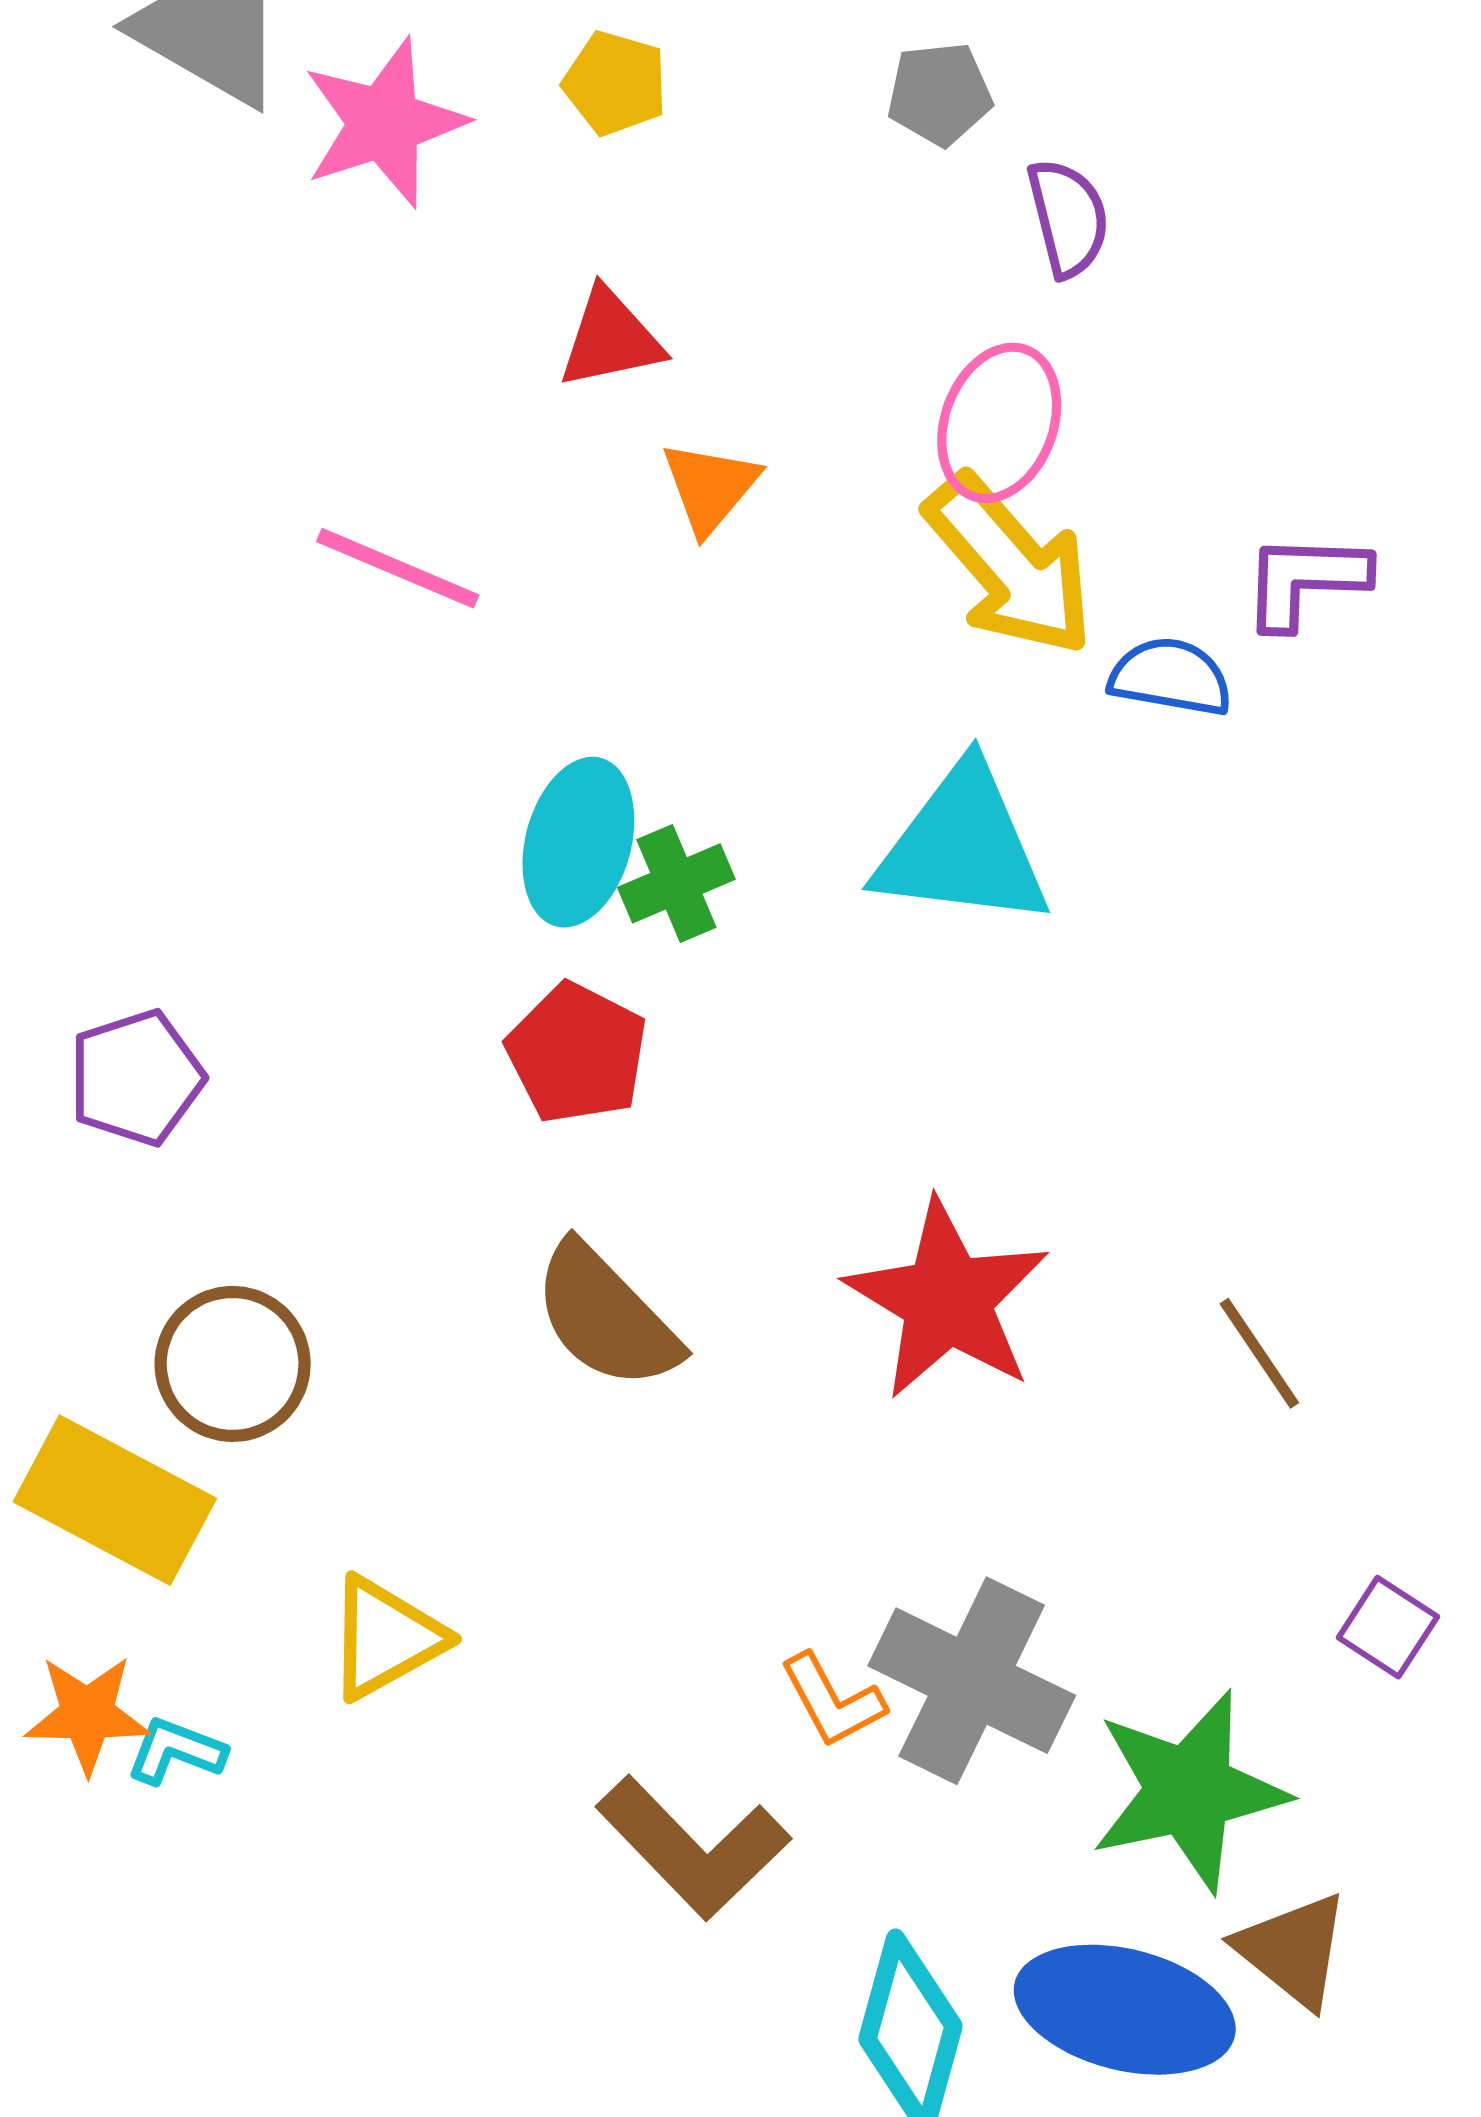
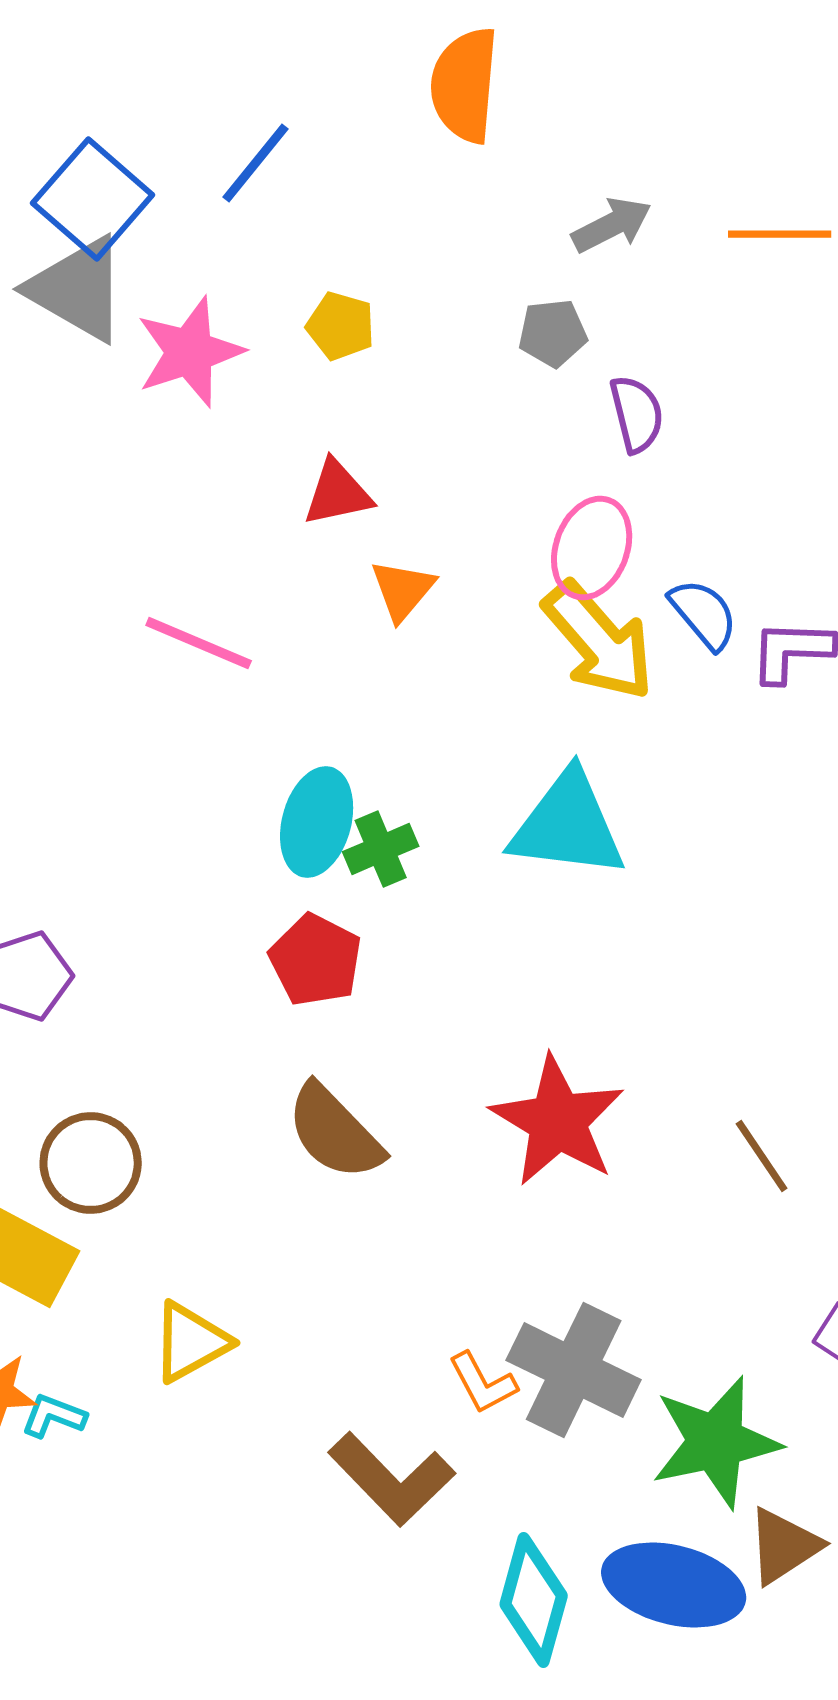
blue semicircle: (1171, 677) -> (704, 614), moved, turned 40
brown triangle: (1293, 1950) -> (784, 1546), turned 48

